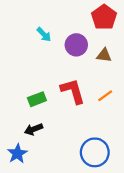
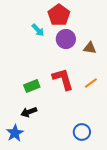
red pentagon: (104, 17) -> (59, 15), moved
blue circle: (95, 152) -> (82, 132), size x0.7

